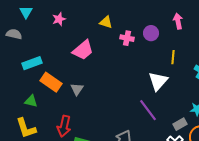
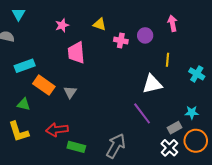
pink star: (59, 19) -> (62, 25), moved
pink trapezoid: (83, 50) -> (76, 53), turned 125
white triangle: (158, 81) -> (152, 84), turned 35
red arrow: (64, 126) -> (57, 130), turned 70

